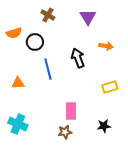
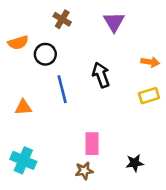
orange arrow: (106, 46) -> (150, 62), moved
yellow rectangle: (110, 87) -> (149, 96), moved

